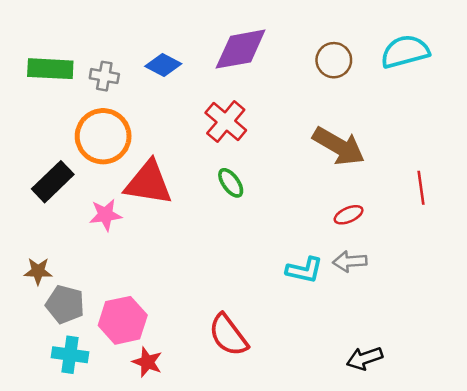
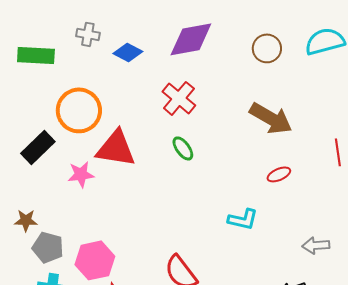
gray cross: (104, 76) -> (88, 34), moved
gray arrow: (350, 261) -> (316, 245), moved

